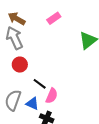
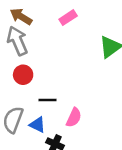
black line: (40, 84) -> (47, 100), turned -40
pink semicircle: (52, 96) -> (74, 117), moved

